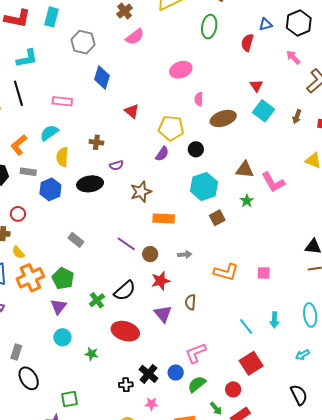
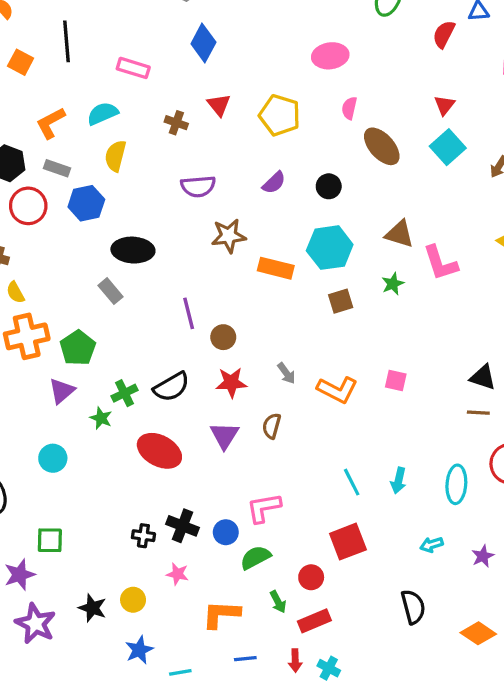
red triangle: (132, 111) -> (219, 105), moved
brown ellipse: (223, 118) -> (382, 146), turned 55
yellow pentagon: (171, 128) -> (280, 115), moved
brown cross: (96, 142) -> (176, 123), moved
purple semicircle: (116, 165) -> (198, 186), size x1.5
black ellipse: (90, 184) -> (133, 250), moved
red circle: (18, 214) -> (28, 206), moved, size x1.5
orange rectangle: (164, 218) -> (276, 268), moved
purple line: (126, 244) -> (189, 313), turned 30
gray arrow: (185, 254) -> (286, 373), moved, turned 48
pink square: (264, 273) -> (396, 381), moved
cyan circle: (62, 337) -> (53, 458), moved
green star: (92, 354) -> (101, 418), moved
black cross: (149, 374) -> (182, 526), turned -30

